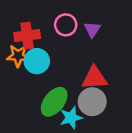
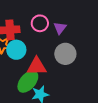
red triangle: (94, 78) -> (37, 66), moved
gray circle: (92, 102) -> (65, 54), moved

